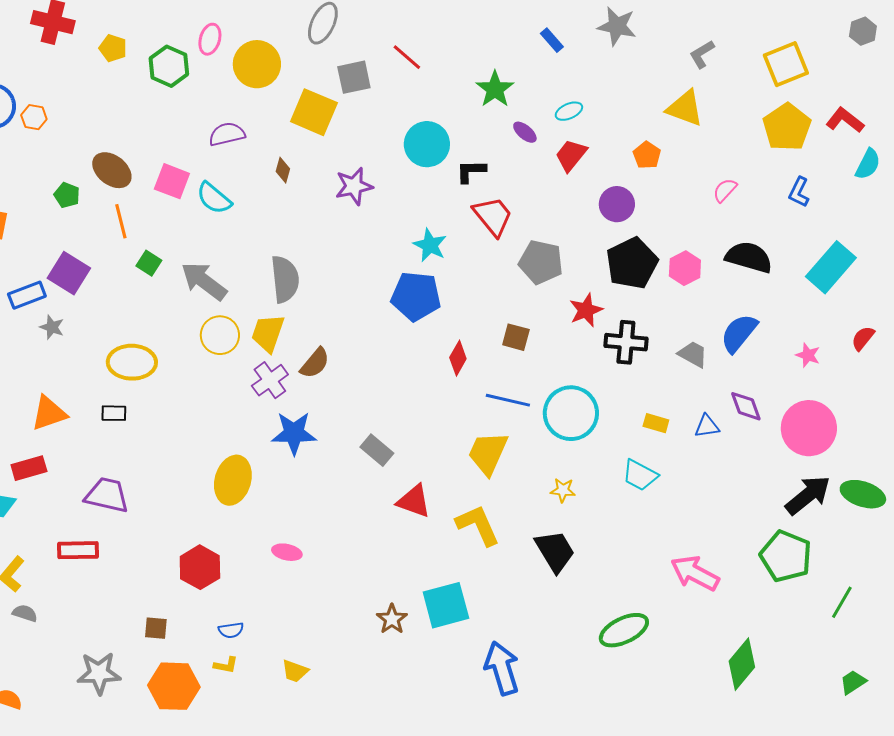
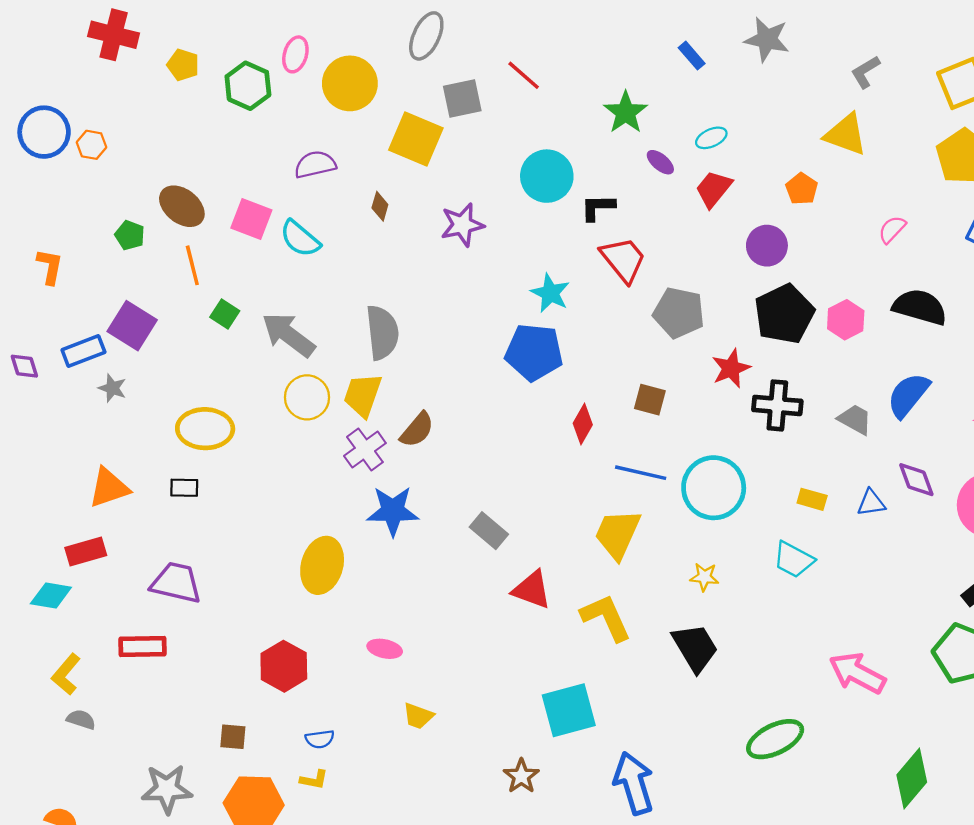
brown star: (392, 619) -> (521, 776), moved
yellow trapezoid: (295, 671) -> (418, 716), moved

